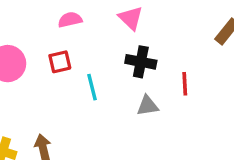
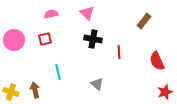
cyan line: (92, 87) -> (58, 72), moved
gray triangle: (148, 106) -> (97, 84), moved, turned 48

